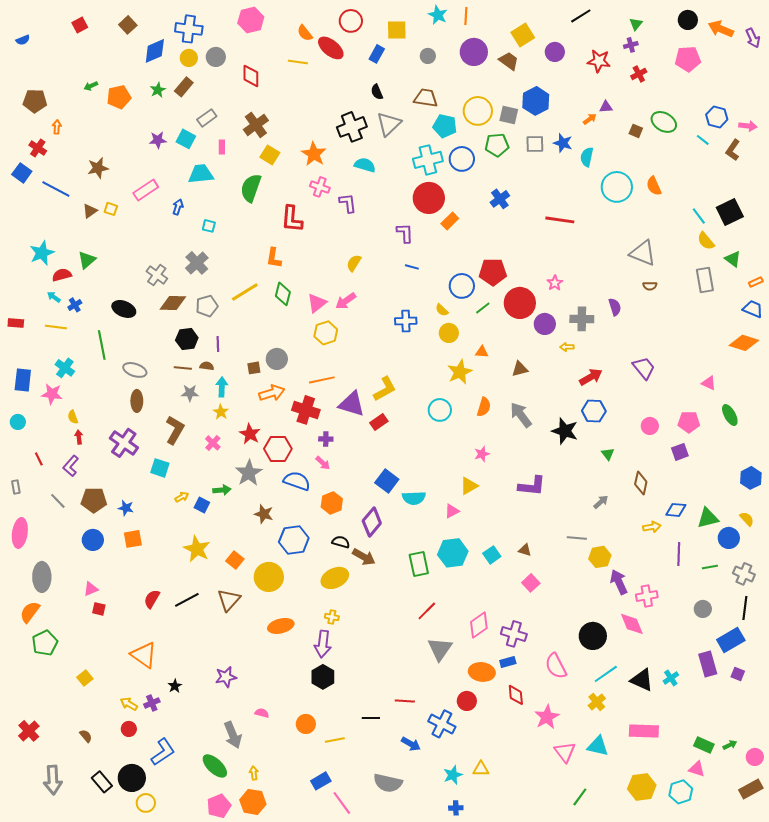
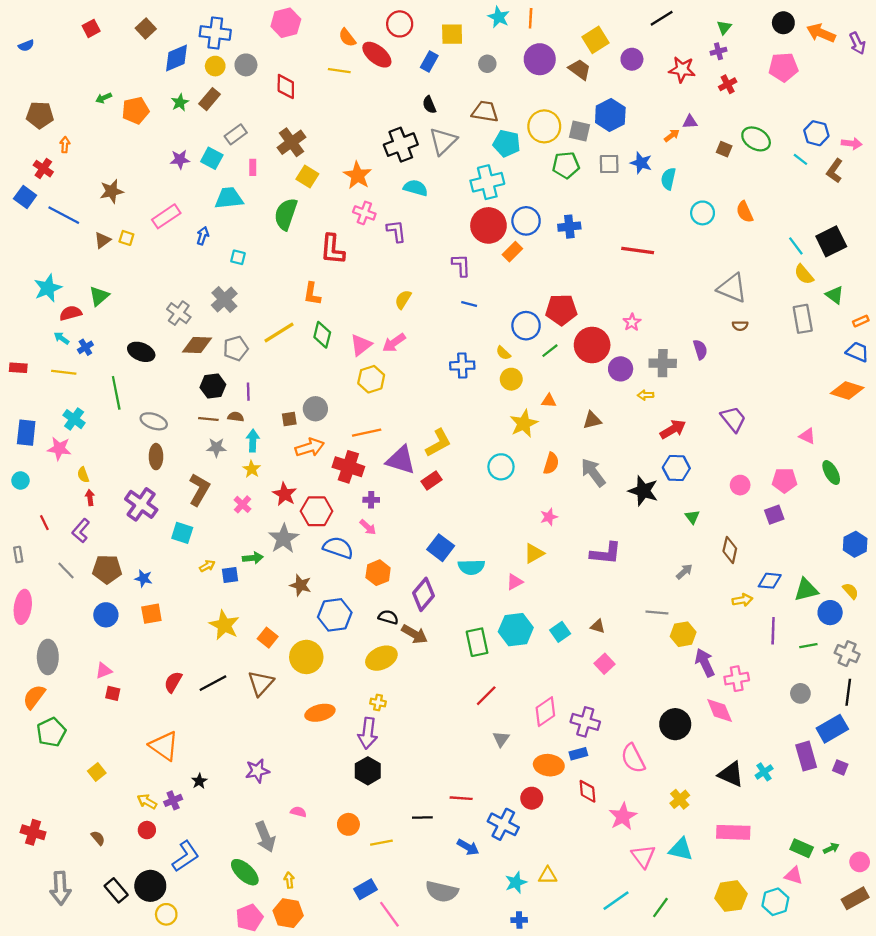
blue circle: (462, 159) -> (526, 221), moved
cyan circle: (617, 187) -> (703, 213), size x0.7
blue cross: (500, 199) -> (569, 227), turned 30
blue square: (202, 505) -> (230, 575), turned -35
gray triangle: (440, 649) -> (501, 739), size x0.6
cyan line: (606, 674) -> (616, 901), moved
red cross: (29, 731) -> (33, 832), turned -30

